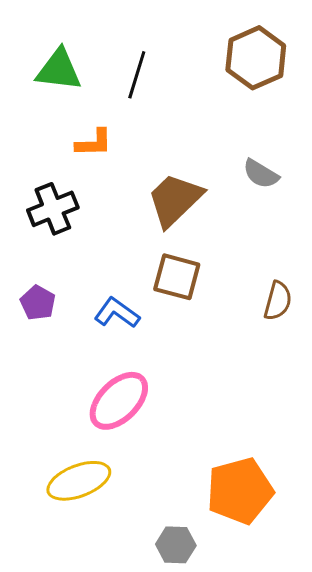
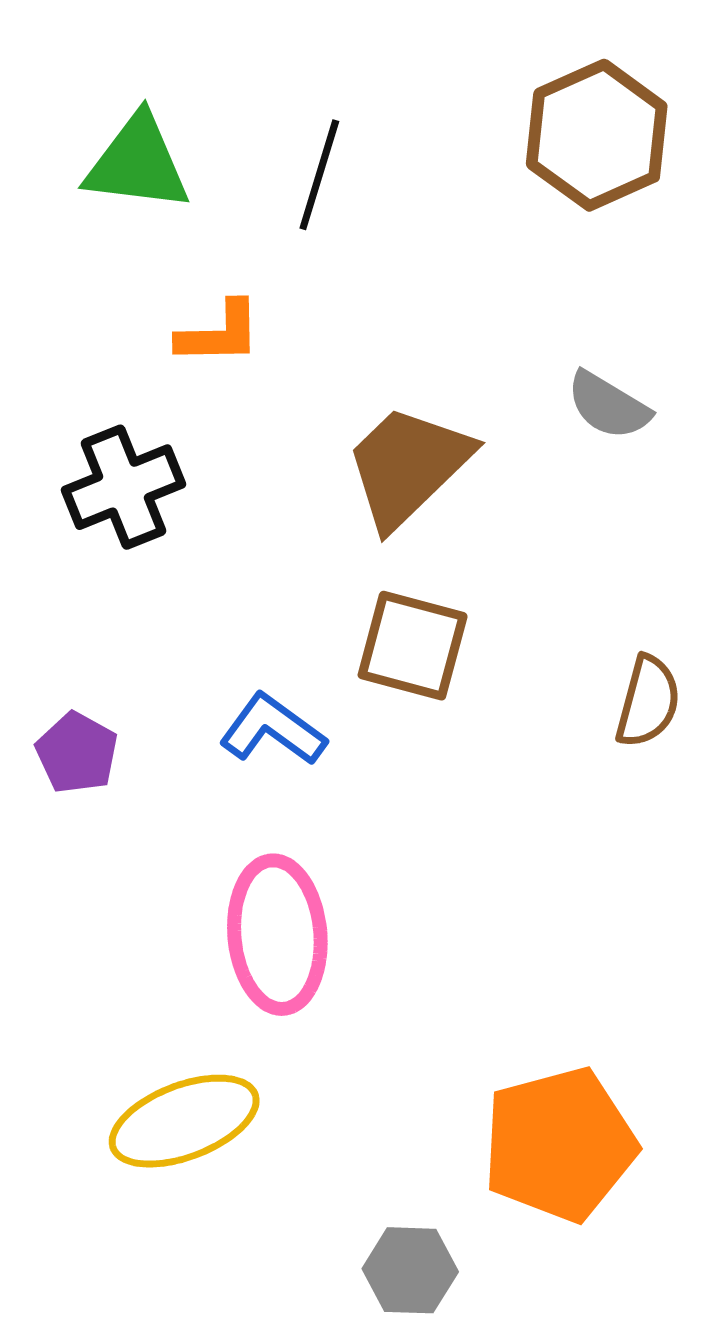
purple pentagon: (38, 303) -> (77, 753), moved
pink ellipse: (119, 401) -> (277, 935), turned -50

